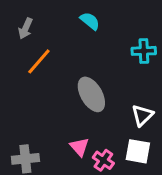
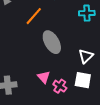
orange line: (39, 61) -> (34, 16), moved

